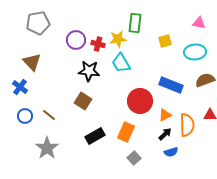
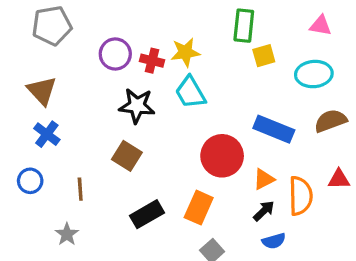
green rectangle: (135, 23) -> (244, 26), moved
blue cross: (20, 87) -> (47, 134), moved
brown line: (49, 115) -> (80, 189), moved, turned 48
gray star: (47, 148) -> (67, 234), size x0.6

